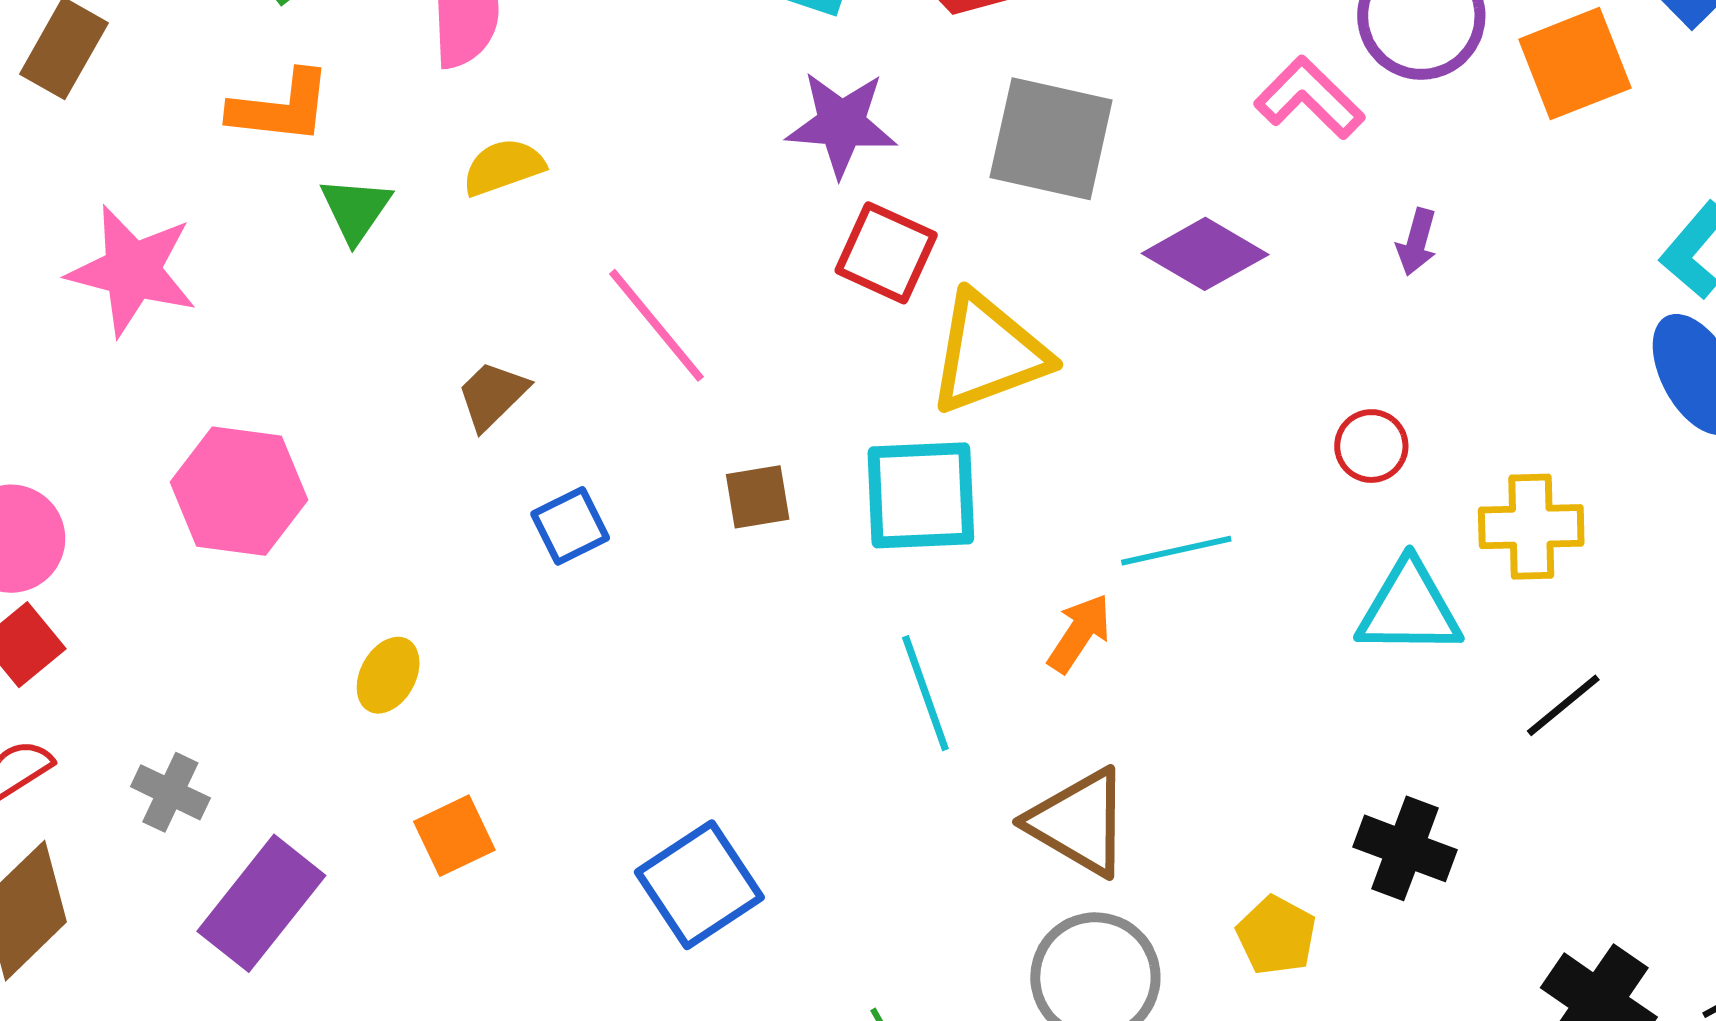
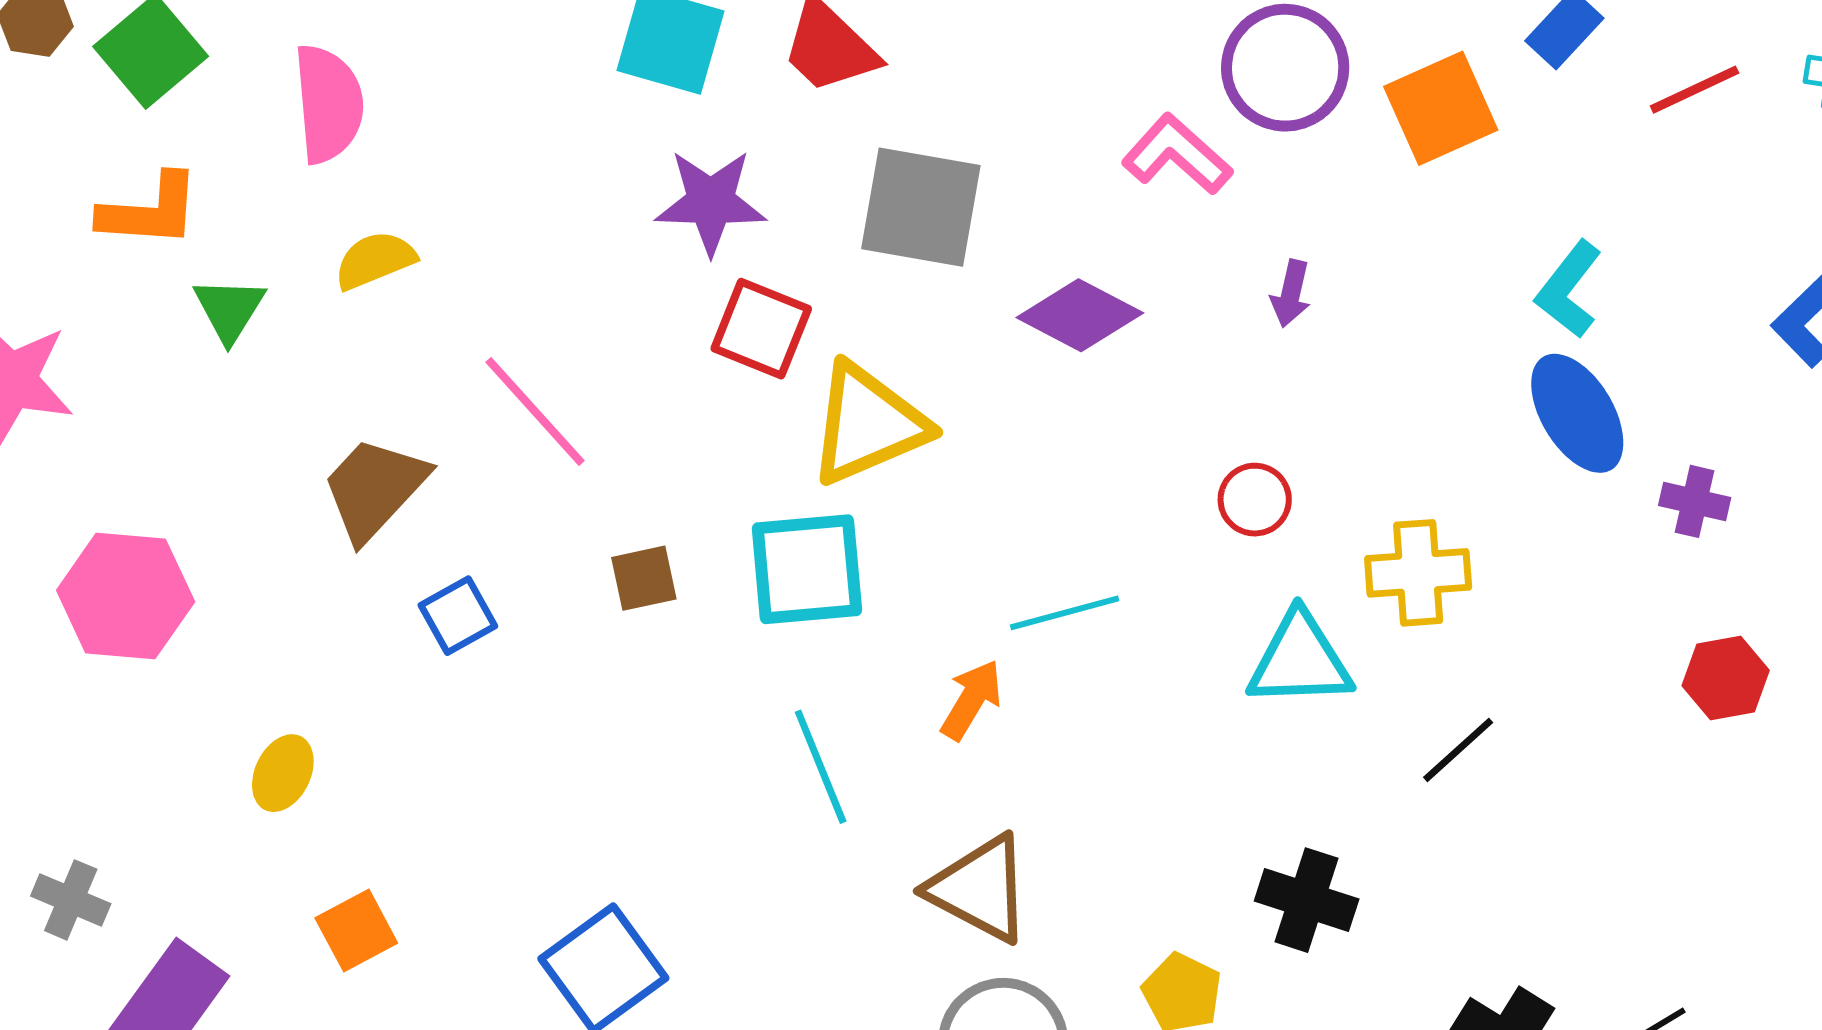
brown trapezoid: (492, 395) -> (374, 489), size x1.5

